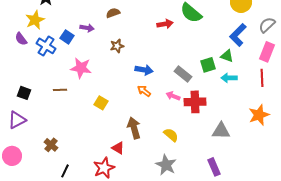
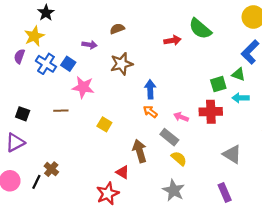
blue square: (67, 37) -> (68, 64), moved
purple semicircle: (21, 39) -> (19, 56), turned 56
brown star: (117, 46) -> (121, 64), size x1.5
blue arrow: (144, 70) -> (150, 89), turned -102
gray rectangle: (183, 74) -> (169, 137), moved
red cross: (195, 102) -> (211, 112), moved
gray triangle: (221, 131) -> (232, 154), turned 30
black line: (65, 171) -> (36, 182), moved

